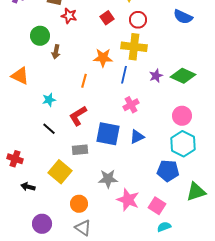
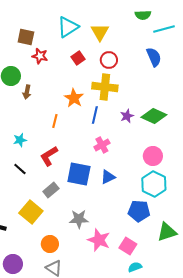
blue semicircle: (183, 17) -> (154, 57), turned -138
orange star: (103, 58) -> (74, 98), turned 30
gray rectangle: (80, 150) -> (51, 190), turned -35

